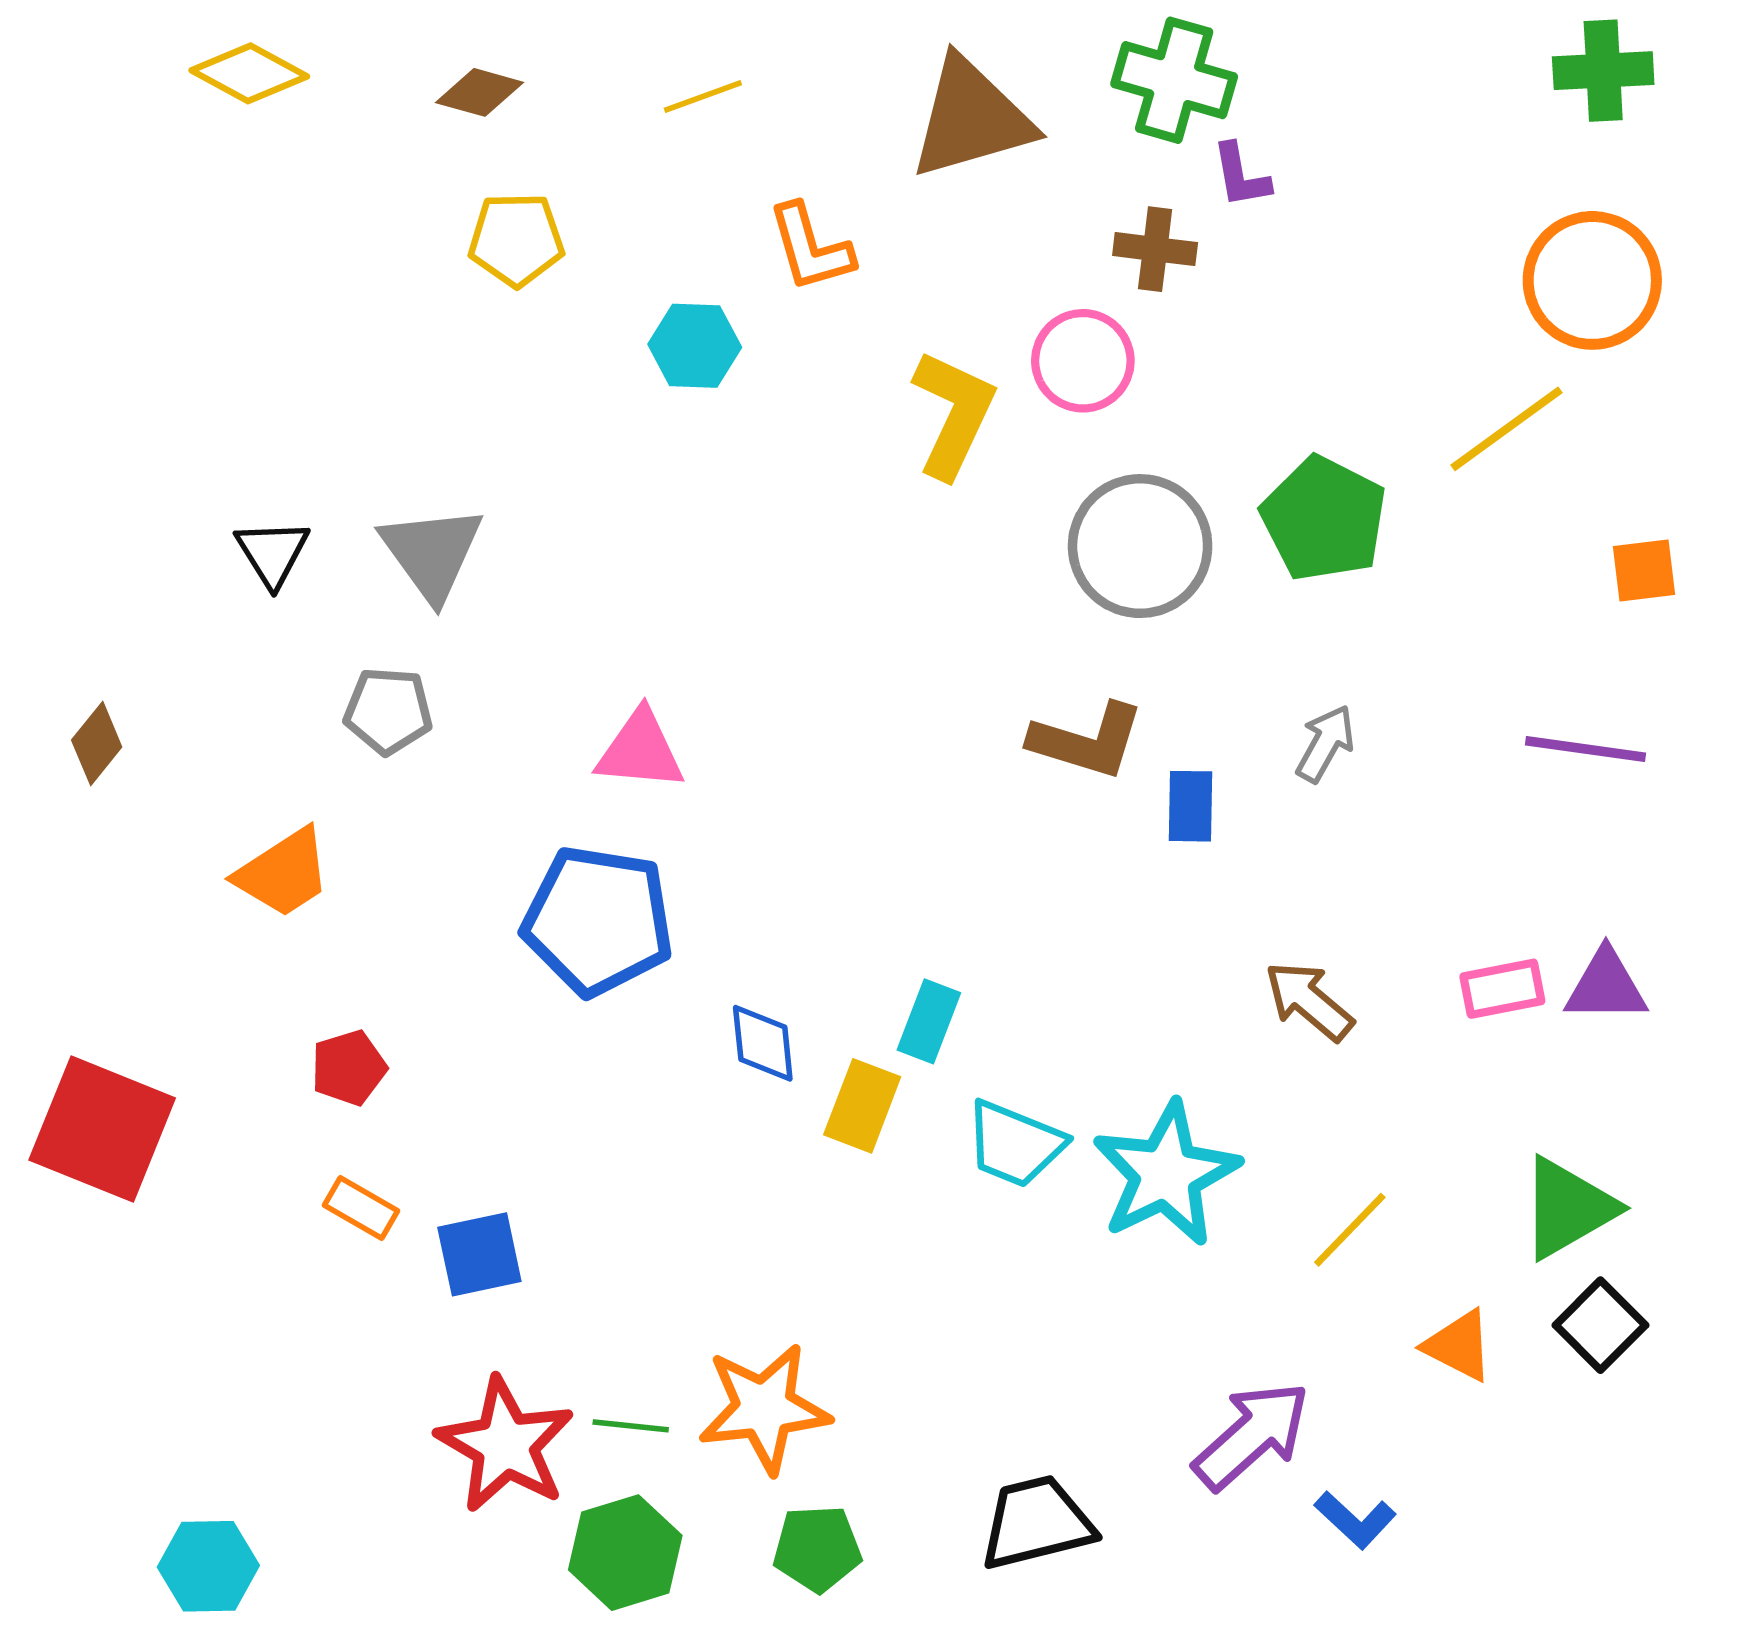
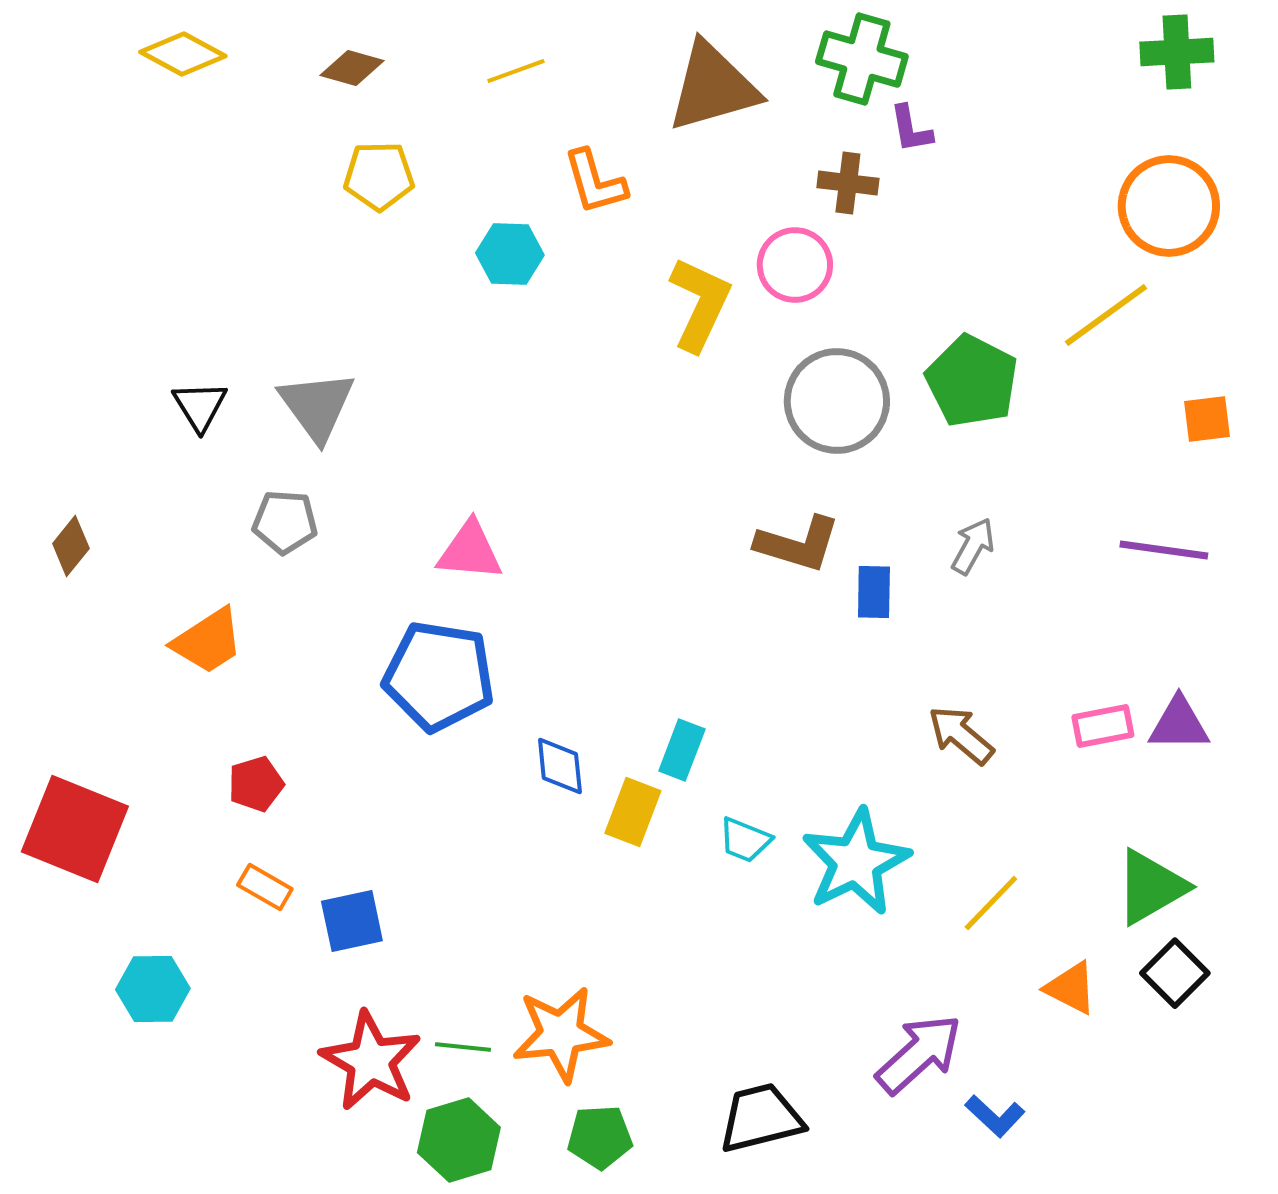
cyan trapezoid: (1015, 1144) -> (745, 840), size x0.7
cyan hexagon: (208, 1566) -> (153, 989), moved

